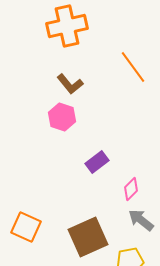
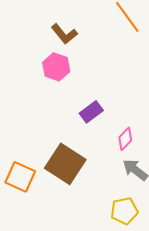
brown square: (88, 237) -> (65, 164), moved, turned -33

